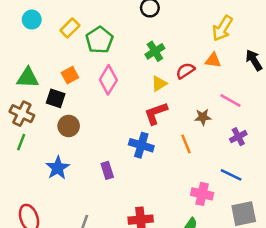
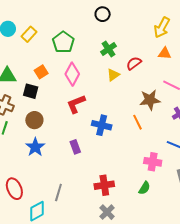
yellow rectangle: (70, 28) -> (29, 34), moved
orange triangle: (213, 60) -> (165, 53), moved
red L-shape: (156, 113) -> (76, 104), moved
brown star: (203, 117) -> (150, 100), size x1.5
brown circle: (69, 126) -> (34, 120), moved

